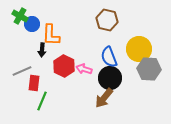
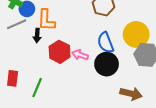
gray line: (22, 71) -> (17, 24), moved
red rectangle: (34, 83) -> (13, 78), moved
brown arrow: (104, 98) -> (131, 94), moved, turned -115

